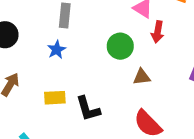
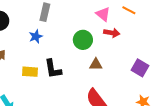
red arrow: (158, 32) -> (112, 33), turned -98
black L-shape: (88, 109) -> (53, 69), moved

